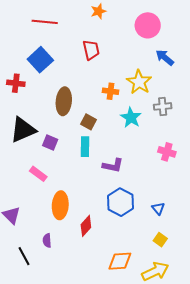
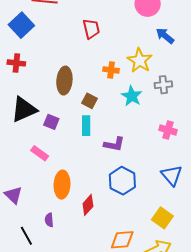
blue square: (40, 60) -> (21, 25), moved
blue triangle: (158, 208) -> (172, 175), moved, size x1.6
yellow square: (160, 240) -> (162, 218), size x1.5

